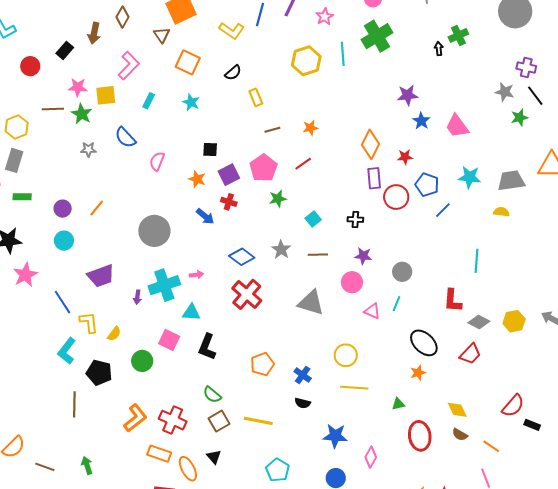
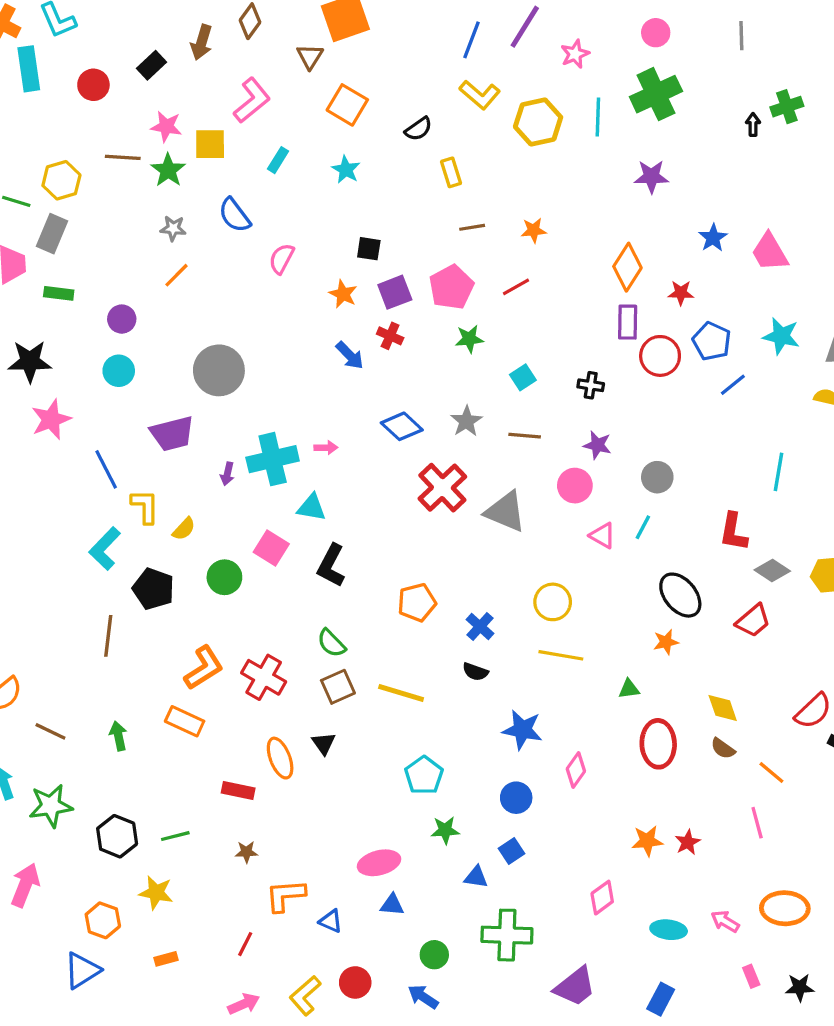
yellow L-shape: (232, 31) -> (480, 95), moved
purple star: (407, 95) -> (651, 177), moved
orange line: (97, 208) -> (177, 275), moved
gray circle: (154, 231) -> (219, 370), moved
red cross: (247, 294) -> (442, 488), moved
orange rectangle: (159, 454) -> (185, 721), moved

